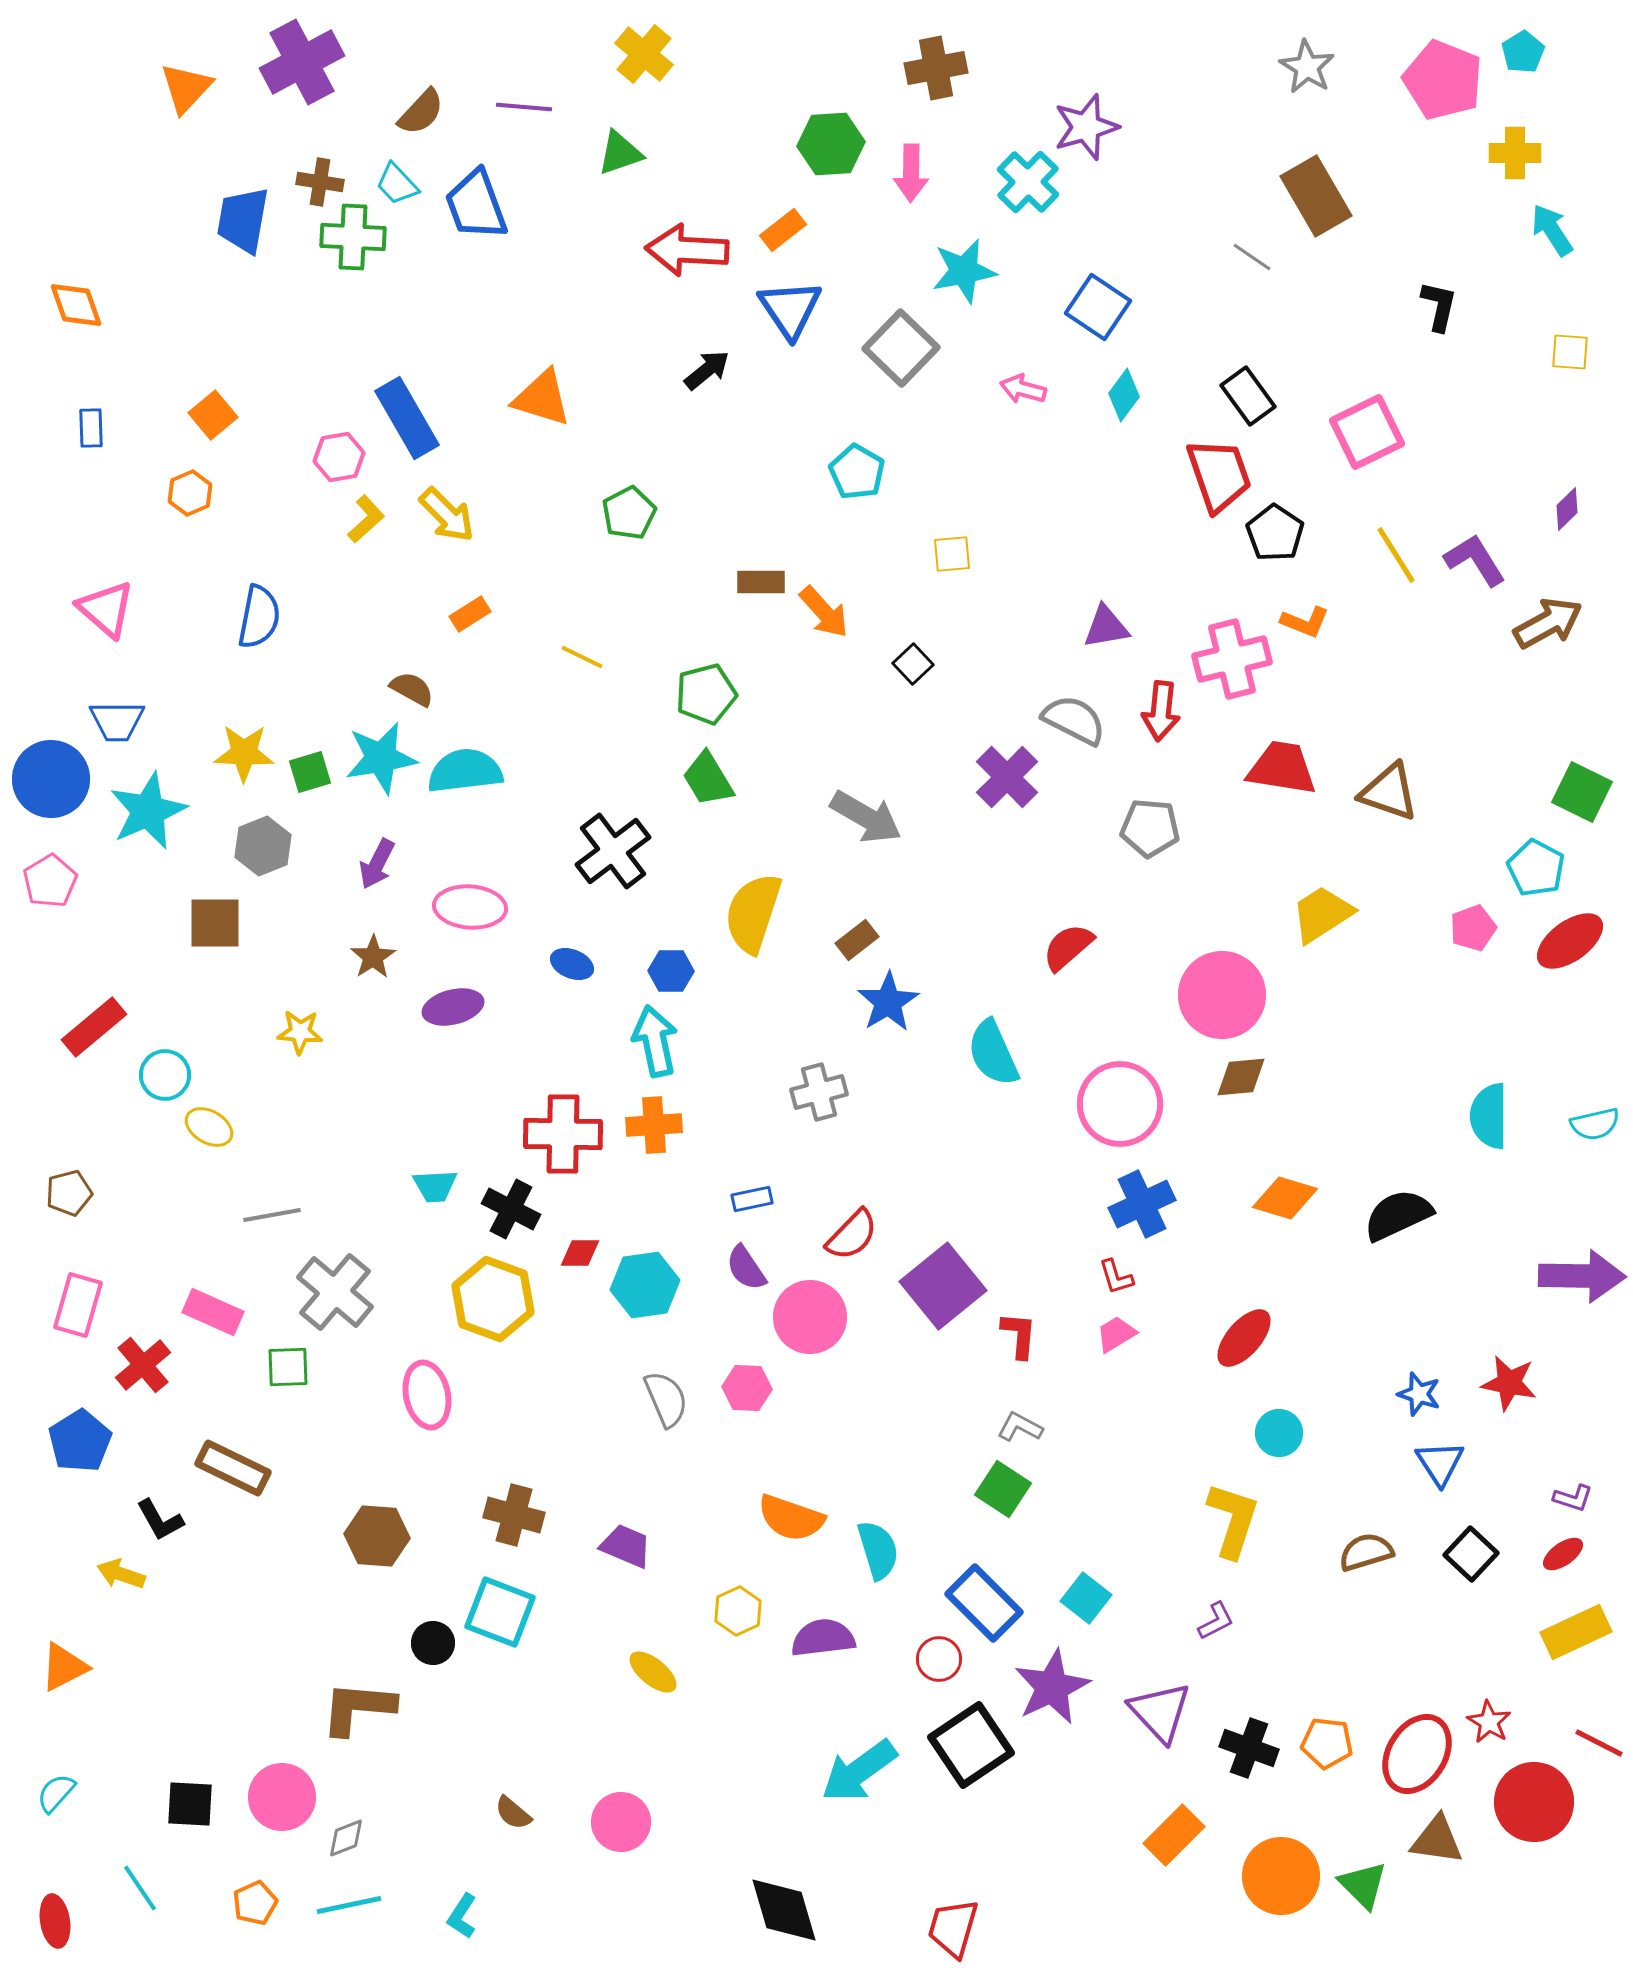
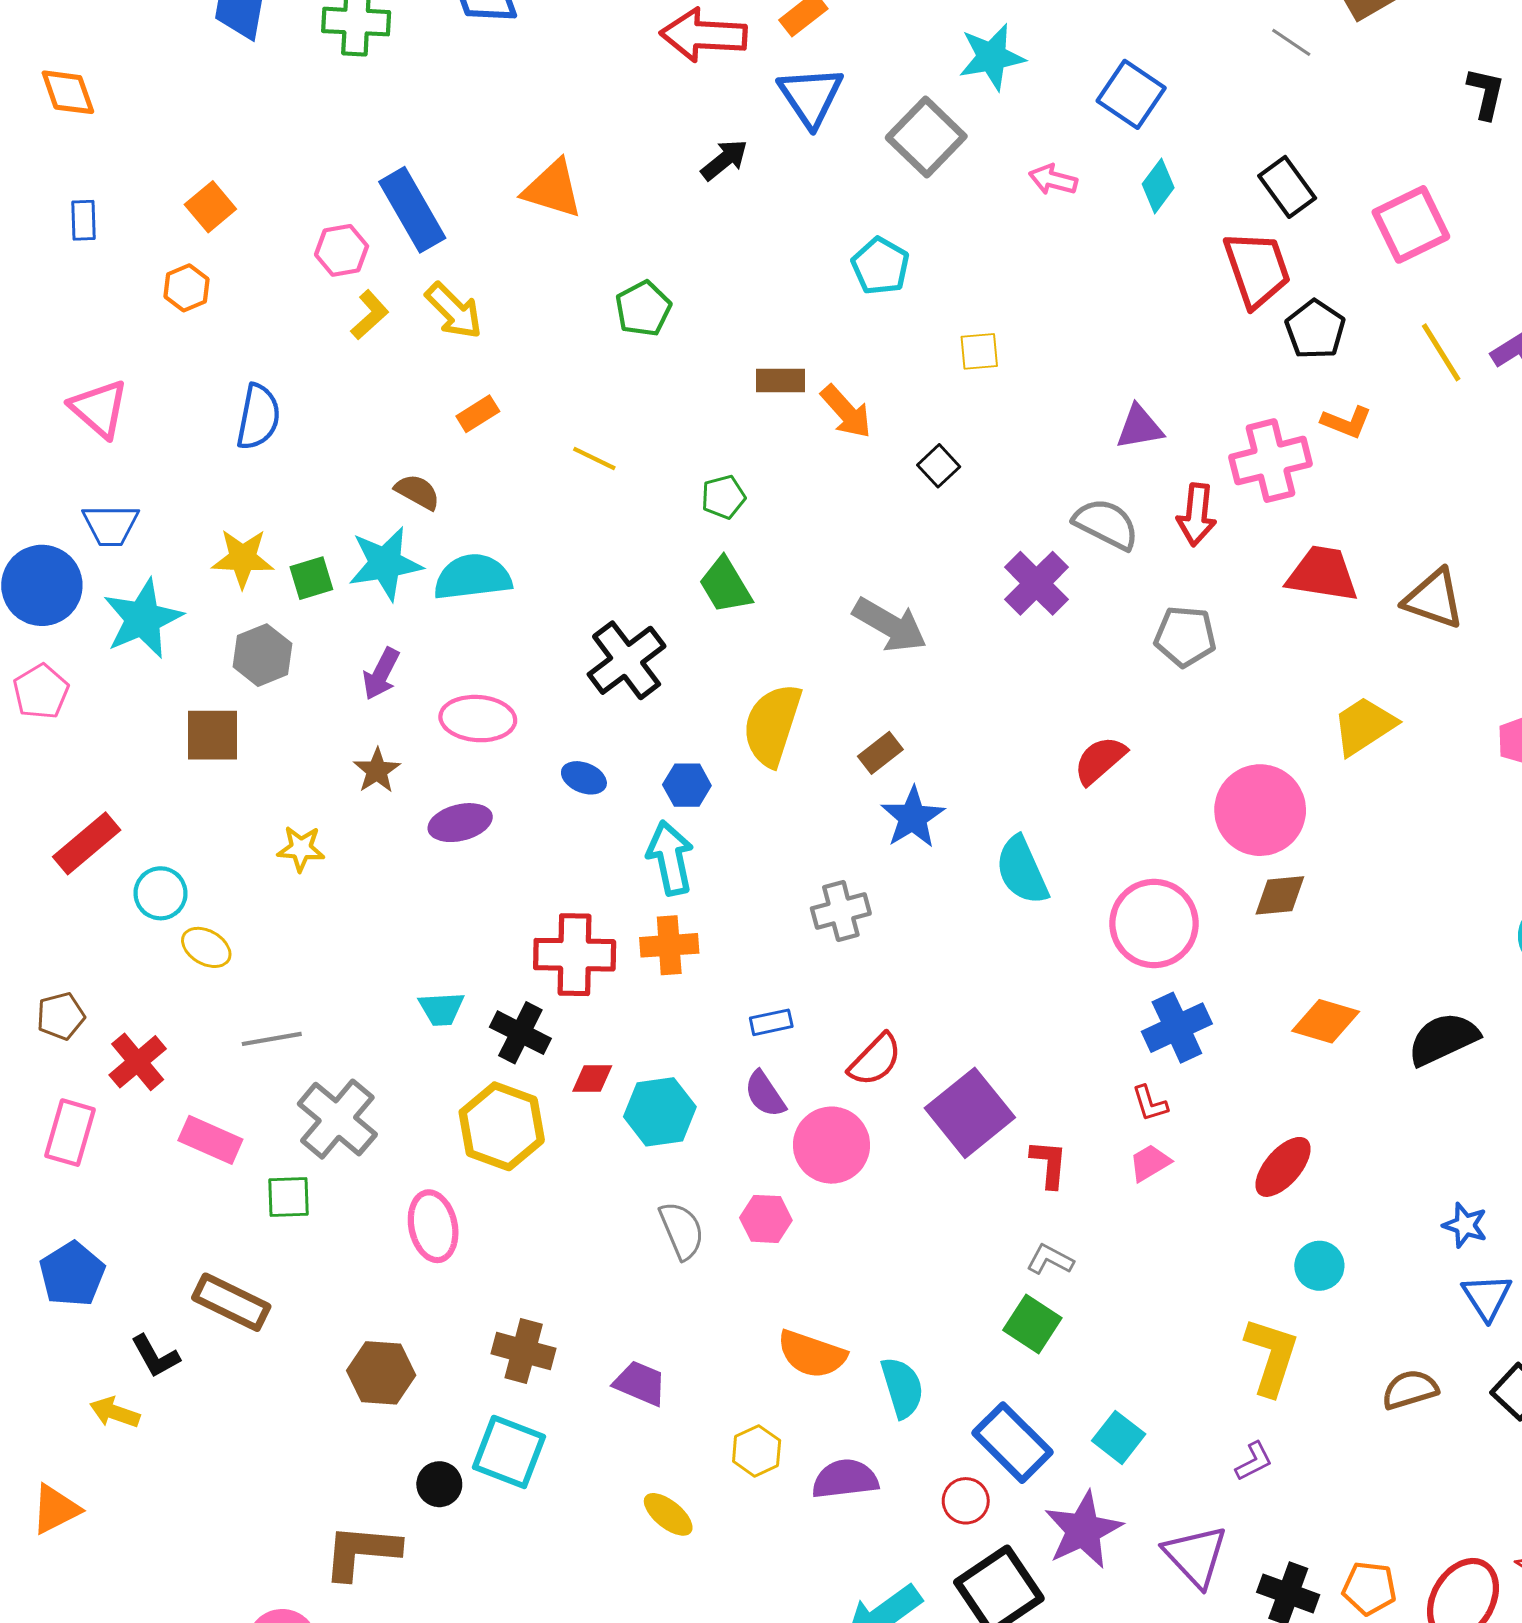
green pentagon: (706, 694) -> (723, 497), size x0.7
red cross: (143, 1365) -> (138, 1062), moved

